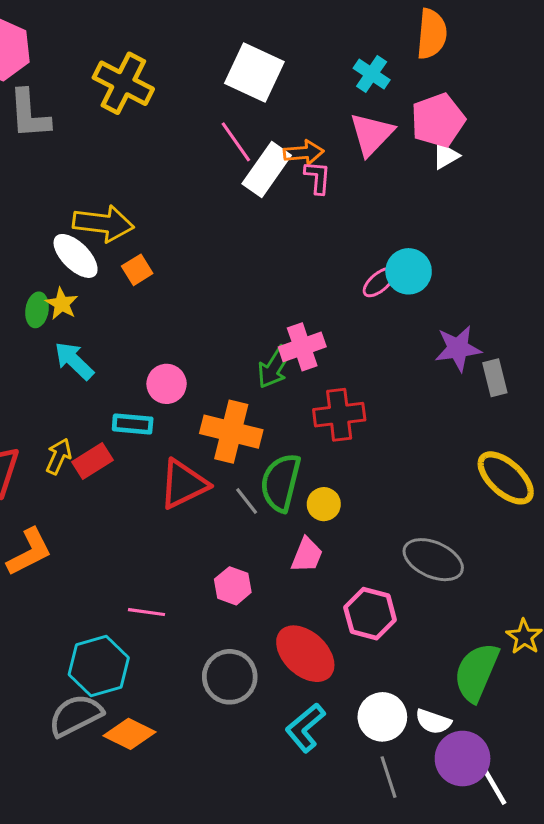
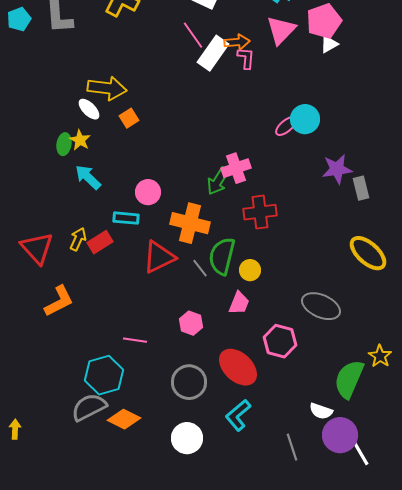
white ellipse: (76, 256) -> (89, 109), size x0.7
white circle: (382, 717) -> (187, 438), moved

